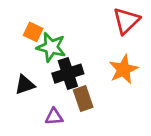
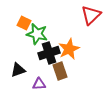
orange star: (123, 69) -> (69, 49), moved
black triangle: (25, 85) -> (18, 70), moved

